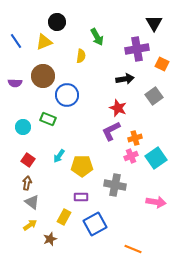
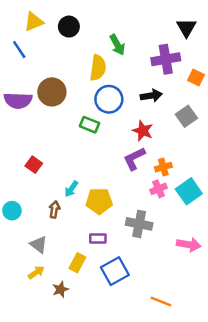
yellow triangle: (44, 42) -> (34, 22), moved
yellow semicircle: (81, 56) -> (98, 68), size x1.5
purple semicircle: (15, 83) -> (18, 100), size x1.6
blue circle: (67, 95) -> (109, 99), moved
green rectangle: (48, 119) -> (89, 125), moved
cyan circle: (23, 127) -> (12, 211), moved
red square: (28, 160) -> (34, 165), moved
brown arrow: (27, 183) -> (54, 209), moved

